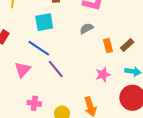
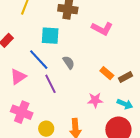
gray semicircle: (87, 28) -> (69, 62), moved, turned 72
orange rectangle: (108, 46) -> (107, 73), turned -48
pink cross: (34, 103) -> (22, 112), size x1.5

